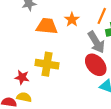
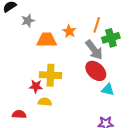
red star: (22, 77) -> (36, 86), moved
yellow semicircle: (24, 97) -> (45, 102), moved

